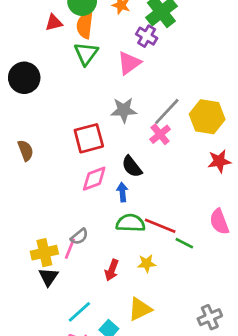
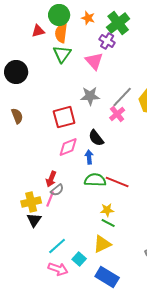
pink triangle: (129, 63) -> (94, 61), turned -36
brown semicircle: (26, 150) -> (17, 116), moved
green line: (184, 243) -> (108, 223), moved
red arrow: (112, 270) -> (51, 179), moved

